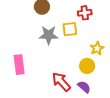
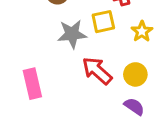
yellow star: (97, 48) -> (142, 31), moved
red arrow: (61, 82) -> (97, 71), moved

